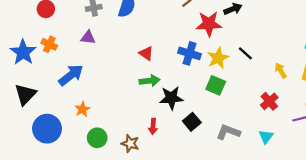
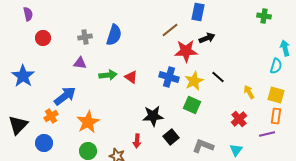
orange cross: (49, 44) -> (51, 116), moved, turned 32
green arrow: (150, 81) -> (108, 75), moved
black triangle: (25, 94) -> (18, 125), moved
orange star: (82, 109) -> (88, 122), moved, size x1.6
blue circle: (47, 129) -> (44, 143), size x0.7

